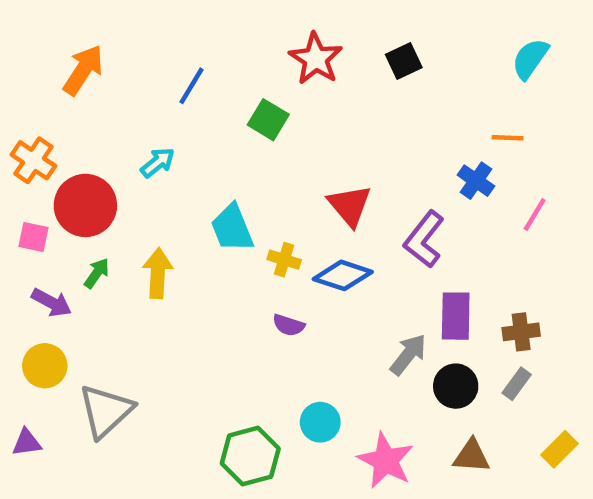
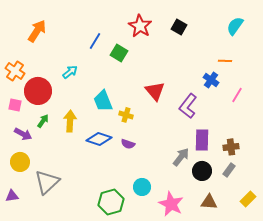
black square: (404, 61) -> (179, 27), turned -35
blue line: (192, 86) -> (95, 41), moved
blue diamond: (343, 275) -> (99, 139), moved

